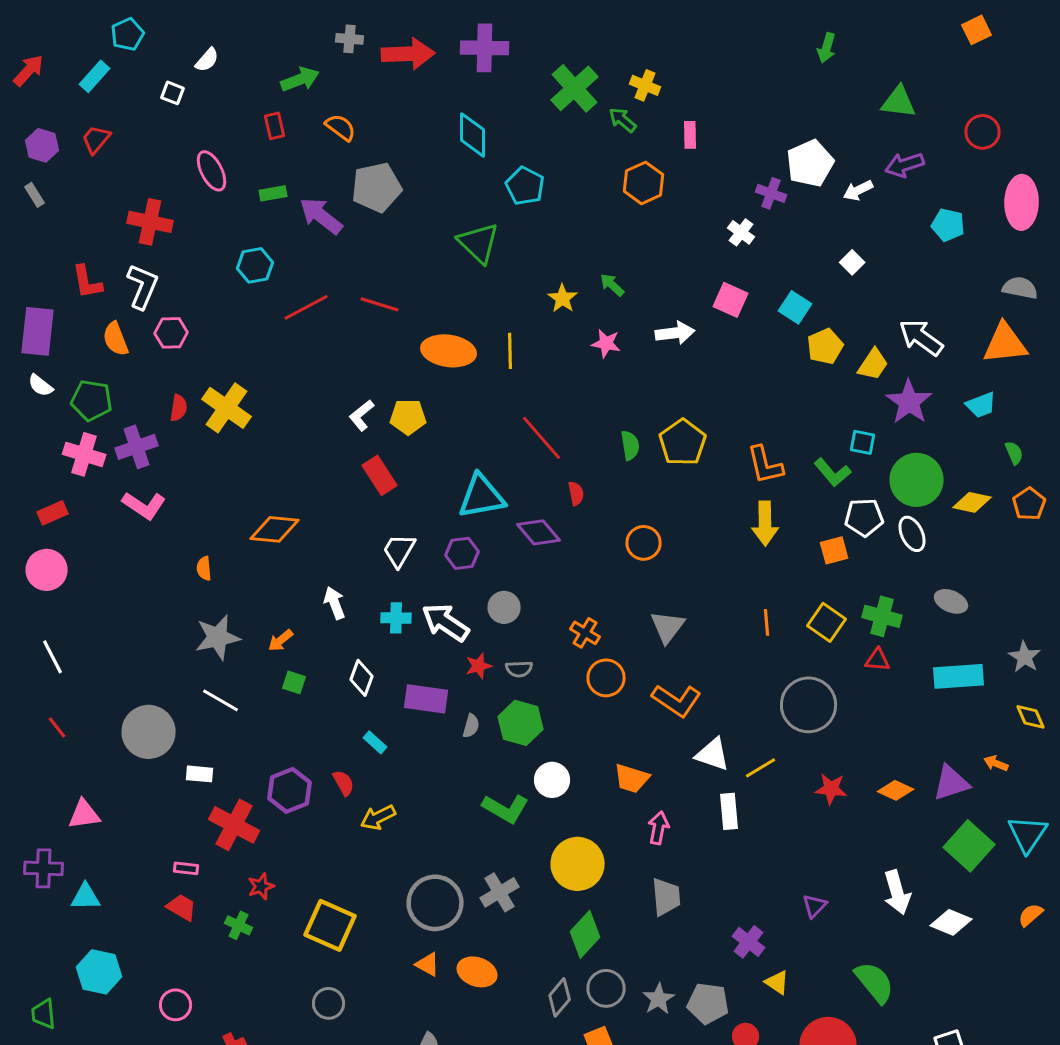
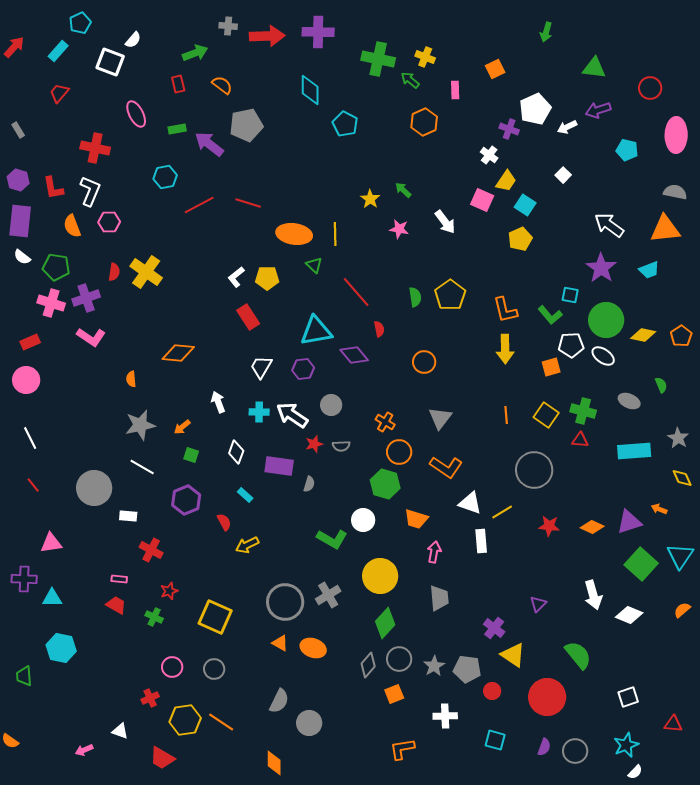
orange square: (977, 30) -> (495, 69), moved
green cross: (575, 88) -> (378, 59), turned -36
white square: (173, 93) -> (110, 62), size x1.8
purple hexagon: (42, 145) -> (18, 180), moved
green triangle: (479, 243) -> (314, 265), moved, size x0.6
white arrow: (675, 333) -> (445, 222), turned 60
yellow pentagon: (825, 346) -> (520, 239), moved
yellow trapezoid: (873, 364) -> (506, 181), moved
green semicircle: (1014, 453) -> (661, 385), moved
white ellipse: (912, 534) -> (603, 356), turned -30
green hexagon: (521, 723) -> (385, 484), moved
purple hexagon: (290, 790) -> (186, 500), moved
red cross: (234, 825) -> (151, 550), size x0.7
yellow triangle: (777, 982) -> (513, 655), size x1.5
pink circle: (176, 1005) -> (172, 667), moved

